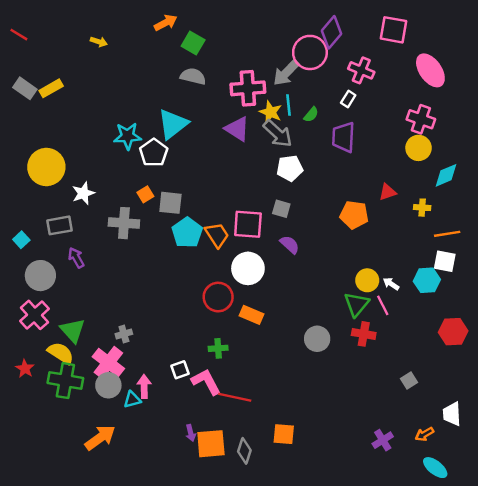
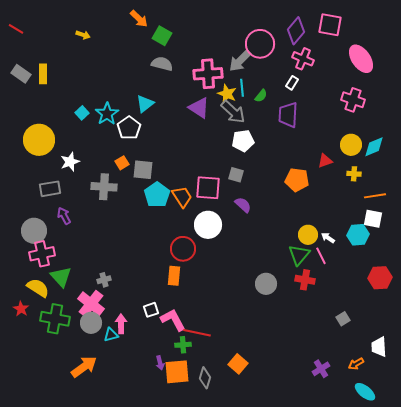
orange arrow: (166, 23) -> (139, 19), turned 72
purple diamond: (331, 32) -> (296, 31), moved
yellow rectangle: (51, 88) -> (43, 74), turned -60
cyan triangle: (173, 124) -> (145, 104), size x0.7
cyan star: (127, 136) -> (107, 114), turned -30
yellow circle: (419, 148) -> (351, 145), moved
cyan square: (21, 240) -> (82, 113), moved
pink cross: (34, 315) -> (42, 254), moved, turned 30
orange rectangle: (252, 315) -> (174, 276), moved, turned 72
green cross: (218, 348) -> (183, 345), moved
yellow semicircle: (61, 353) -> (38, 288), moved
orange square: (284, 434) -> (238, 364), turned 36

